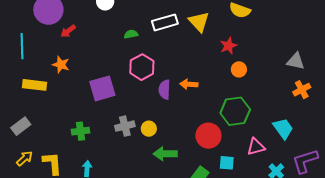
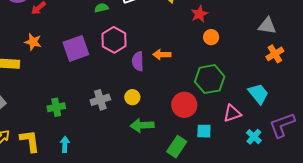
purple square: (102, 88) -> (76, 48), moved
yellow circle: (149, 129) -> (132, 97), moved

